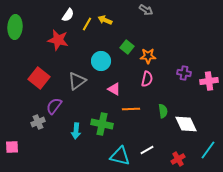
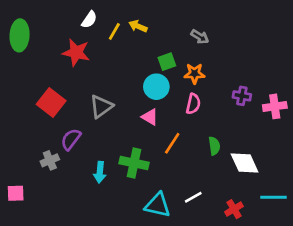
gray arrow: (146, 10) -> (200, 37), moved
green square: (127, 47) -> (167, 62), turned 32
cyan circle: (101, 61) -> (156, 87), moved
orange line: (131, 109) -> (172, 143), turned -54
cyan line: (208, 150) -> (273, 197), turned 54

